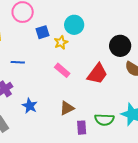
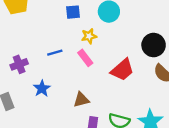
yellow star: (61, 42) -> (89, 36), moved
blue line: (18, 62) -> (55, 53), moved, turned -32

